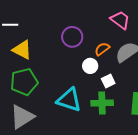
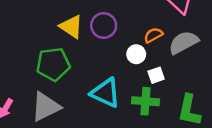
purple circle: (72, 37) -> (104, 26), moved
yellow triangle: (22, 50) -> (71, 27), moved

